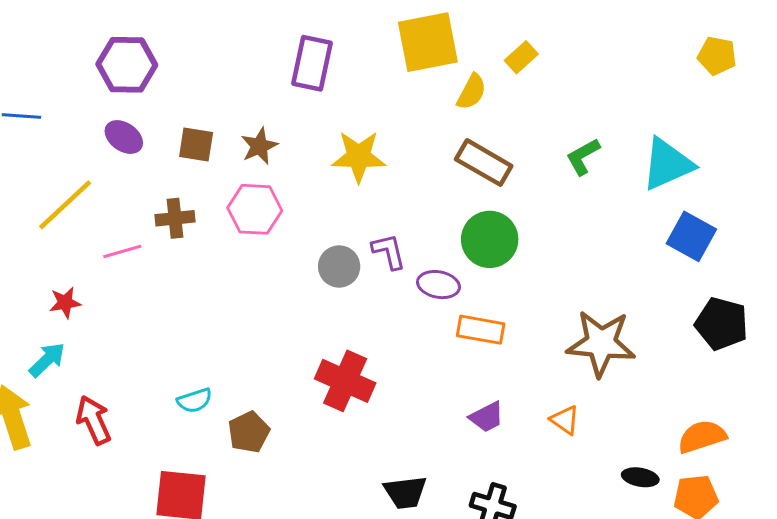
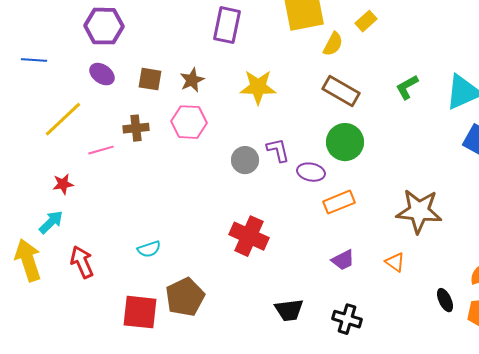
orange rectangle: (481, 330) -> (339, 202), turned -32
brown pentagon: (249, 432) -> (185, 297), moved, size x1.4
black ellipse: (640, 477) -> (445, 300), turned 55

